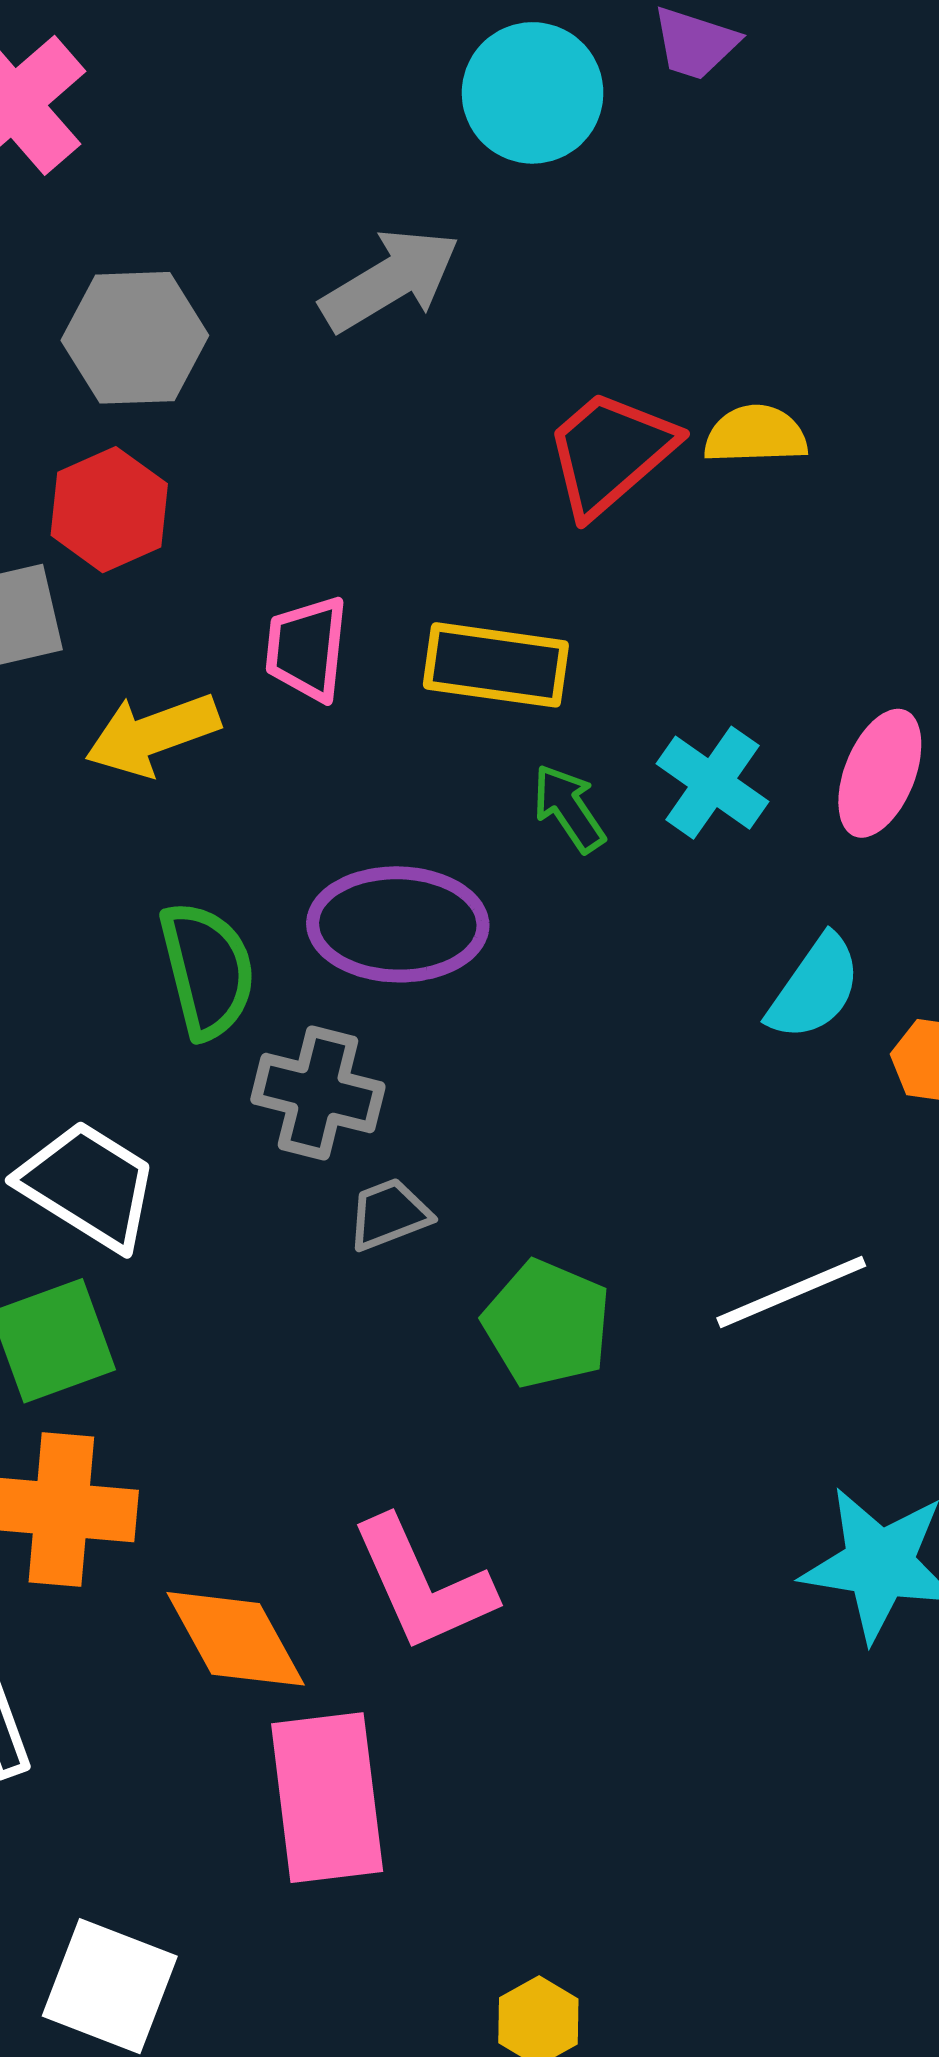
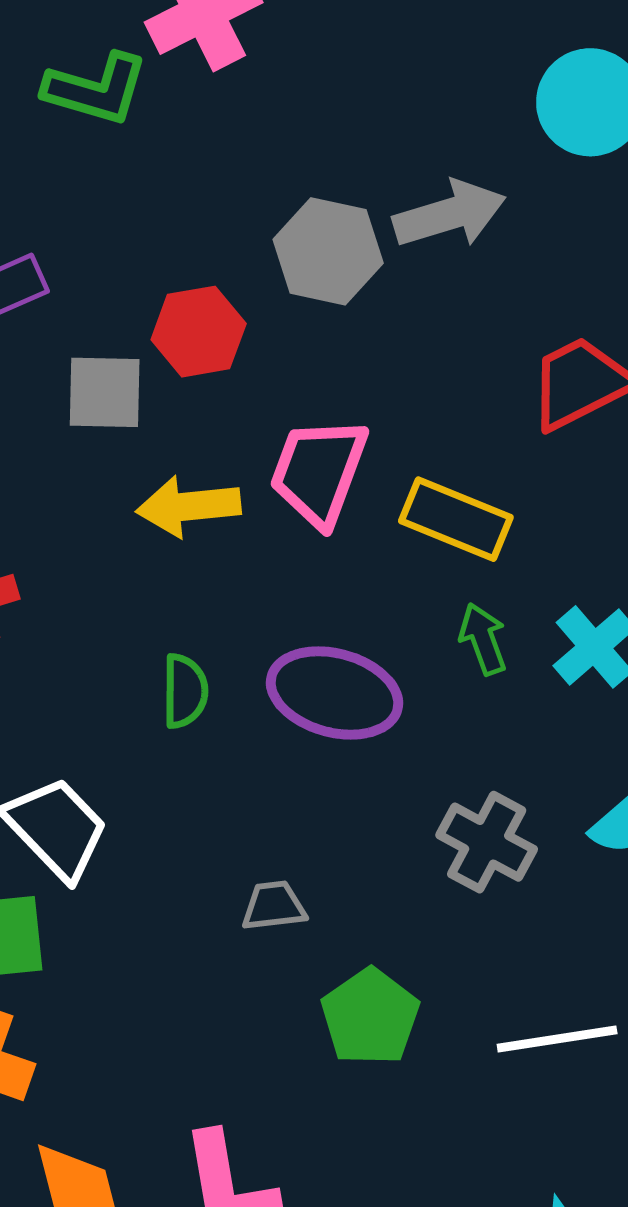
gray hexagon: (135, 338) -> (328, 251), moved
pink trapezoid: (307, 649) -> (319, 472), size x1.4
green semicircle: (207, 970) -> (185, 691), size x0.7
gray cross: (318, 1093) -> (487, 842), moved

